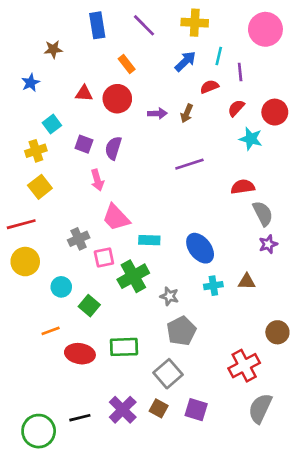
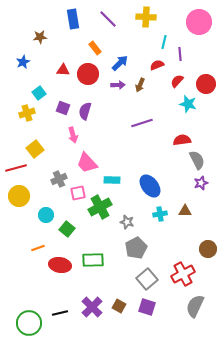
blue arrow: (185, 61) -> (120, 63), moved
yellow square: (40, 187) -> (35, 149), moved
gray square: (168, 374) -> (147, 279), moved

